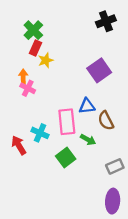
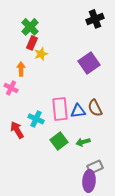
pink cross: (28, 88) -> (11, 88), moved
blue triangle: (87, 106) -> (78, 111), moved
green arrow: (88, 140) -> (83, 142), moved, turned 136
gray rectangle: (115, 166) -> (95, 167), moved
purple ellipse: (113, 201) -> (89, 181), moved

